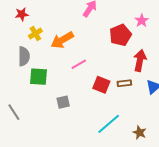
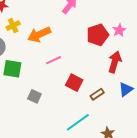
pink star: (142, 21) -> (119, 30), moved
brown rectangle: (124, 83) -> (97, 94), moved, turned -32
gray square: (63, 102) -> (34, 96), turned 32

